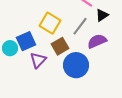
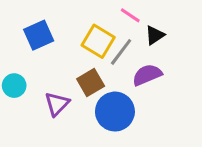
yellow square: (50, 23) -> (98, 41), moved
blue square: (26, 41) -> (39, 35), moved

